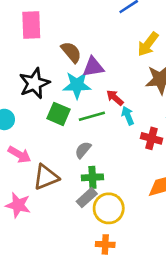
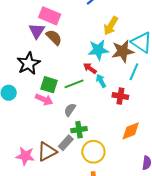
pink rectangle: (31, 25) -> (50, 16), moved, turned -60
purple triangle: (93, 67) -> (37, 31), moved, turned -42
cyan star: (77, 85) -> (98, 50), moved
pink arrow: (19, 155) -> (44, 100), moved
brown triangle: (46, 177) -> (47, 152), moved
gray rectangle: (87, 198) -> (66, 143), moved

